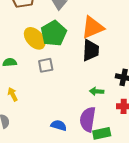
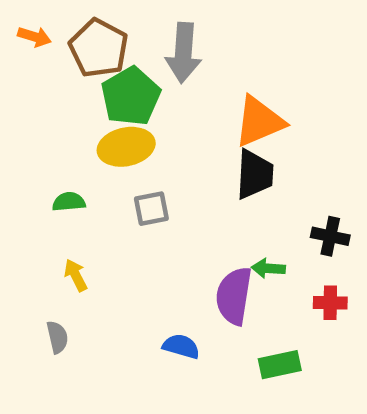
green pentagon: (54, 33) -> (131, 96), moved
yellow ellipse: (35, 38) -> (126, 147), turned -60
purple semicircle: (88, 119) -> (234, 296), moved

